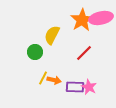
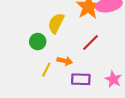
orange arrow: (54, 80) -> (65, 61), moved
pink star: (89, 87) -> (113, 79), moved

